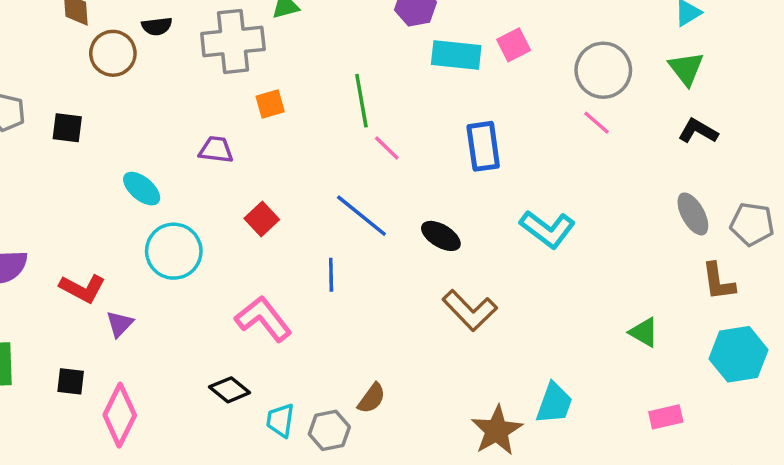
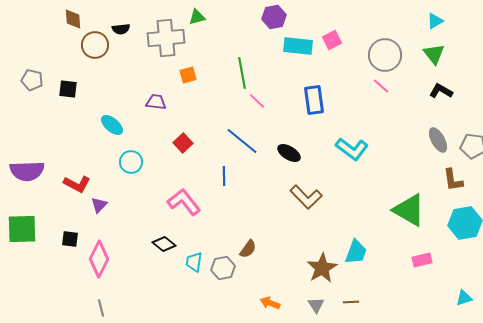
cyan circle: (174, 251) -> (131, 162), size x0.7
green triangle: (644, 332) -> (409, 210), size x1.8

